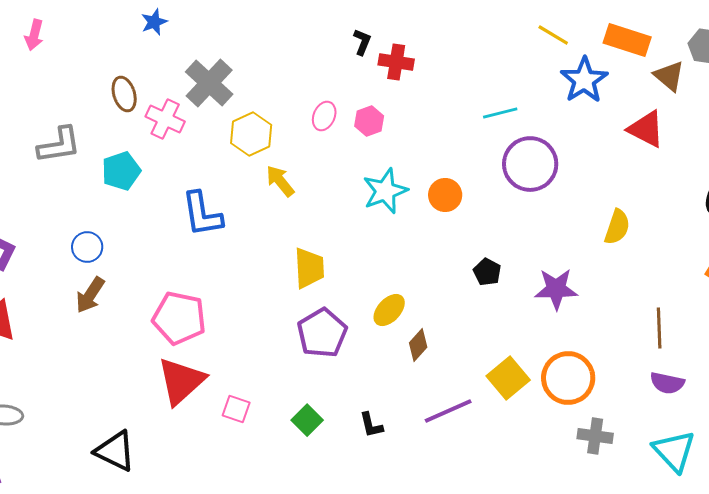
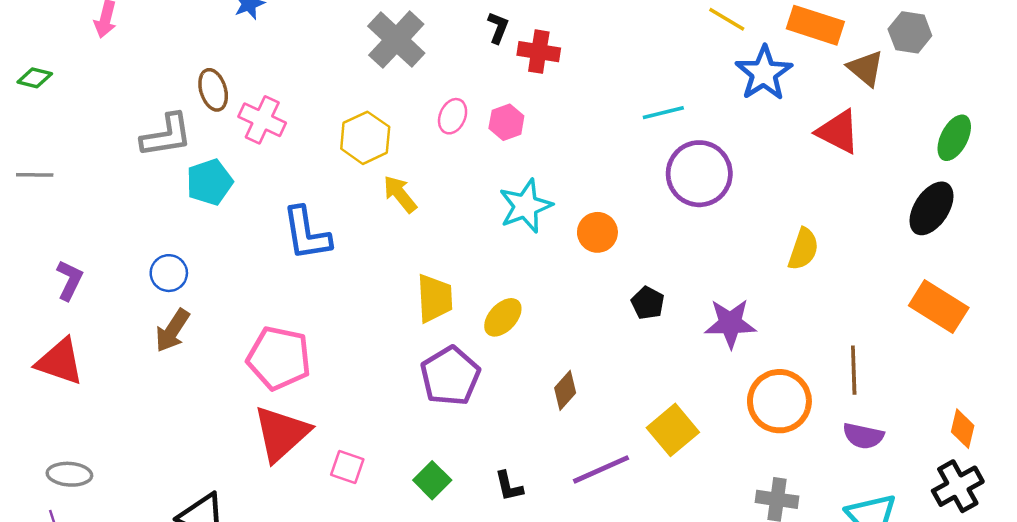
gray cross: (209, 83) -> (396, 40), moved
gray L-shape: (59, 145) -> (166, 135), moved
orange circle: (445, 195) -> (597, 232), moved
yellow ellipse: (389, 310) -> (503, 317), moved
orange circle: (568, 378) -> (779, 401), moved

